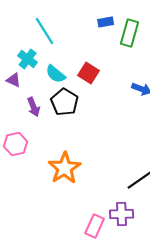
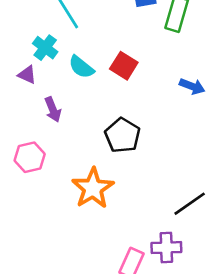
black pentagon: (65, 102) -> (123, 135), moved

